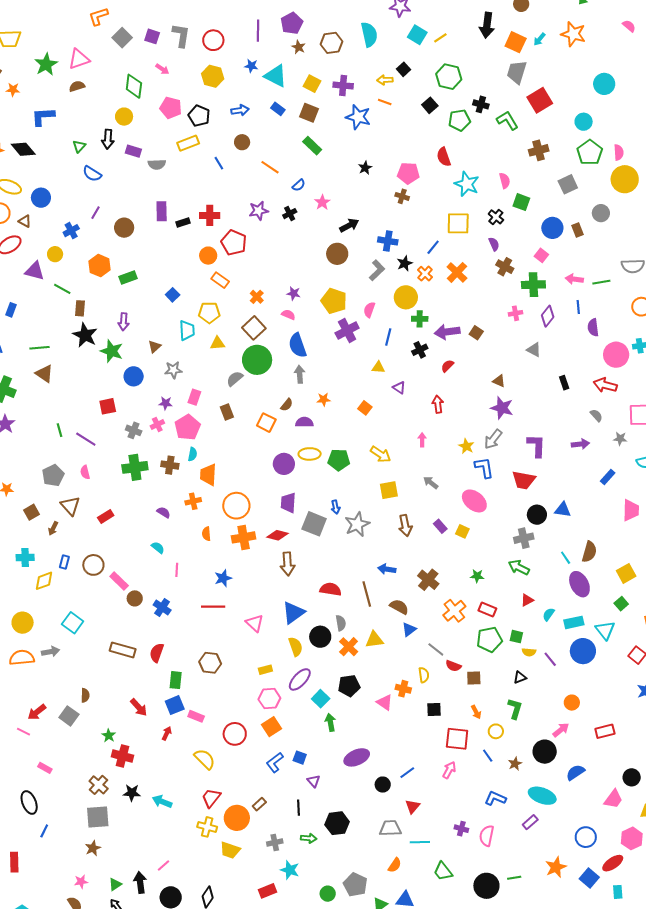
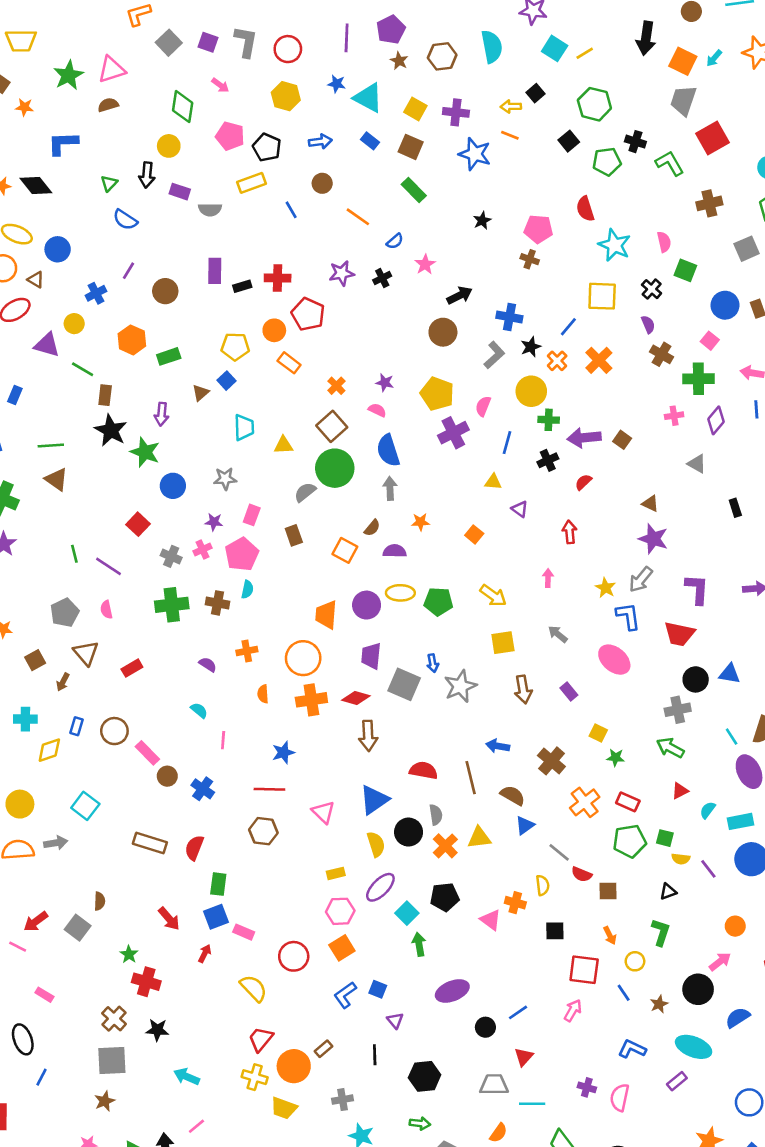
yellow pentagon: (209, 313) -> (235, 346), moved
brown triangle: (154, 347) -> (201, 393), moved
red square: (108, 406) -> (138, 524), turned -36
orange trapezoid: (208, 475) -> (326, 615), moved
yellow square: (462, 531) -> (598, 733), moved
brown hexagon: (210, 663) -> (263, 831), moved
cyan arrow: (162, 802) -> (187, 1077), moved
green arrow: (309, 838) -> (420, 1123), moved

